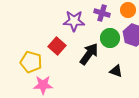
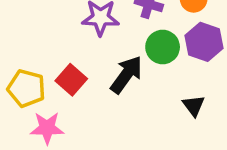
red square: (57, 46) -> (71, 80), moved
black triangle: (116, 71) -> (194, 106), moved, turned 32

